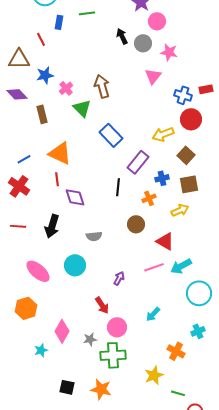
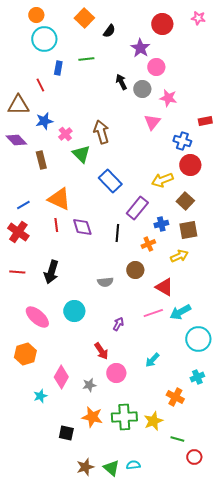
red rectangle: (206, 89) -> (205, 121), moved
purple diamond: (75, 197) -> (82, 227), moved
gray semicircle: (94, 236) -> (105, 282), moved
green cross: (113, 355) -> (124, 417), moved
orange star: (101, 389) -> (92, 417), moved

